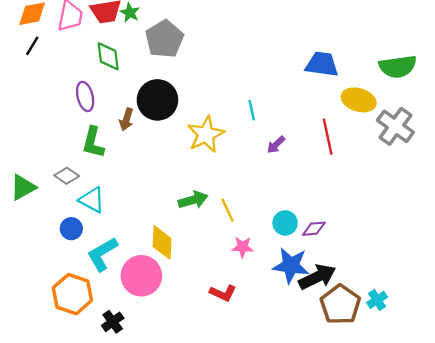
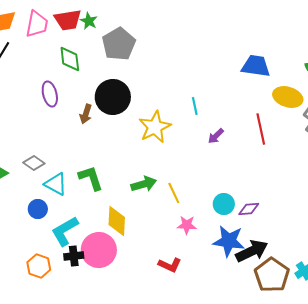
green L-shape: (93, 142) -> (91, 178), moved, turned 148
orange hexagon: (72, 294) -> (39, 266), size x0.7
black cross: (113, 322) -> (74, 256), moved, turned 30

